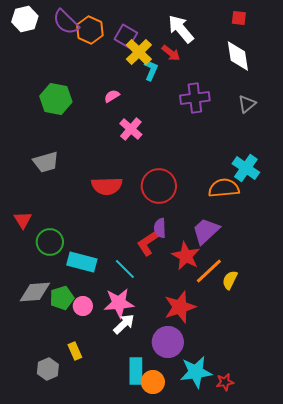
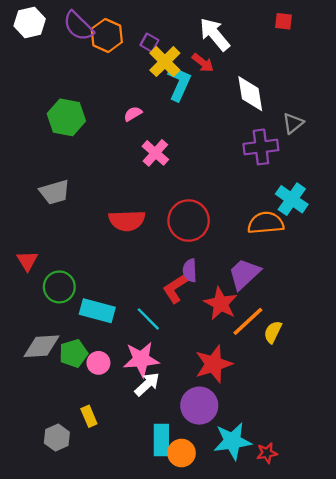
purple square: (126, 36) -> (149, 43), size x0.7
white diamond: (238, 56) -> (250, 94), moved
cyan L-shape: (151, 70) -> (179, 83), size x1.4
purple cross: (195, 98) -> (261, 147), moved

